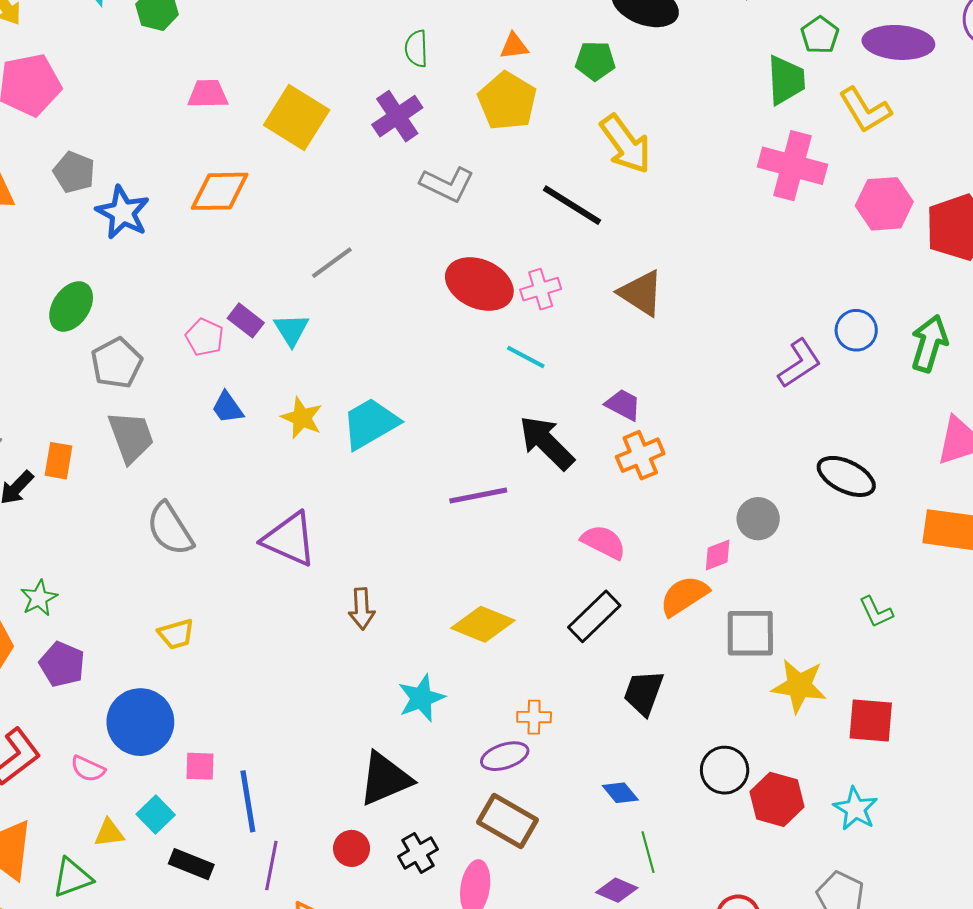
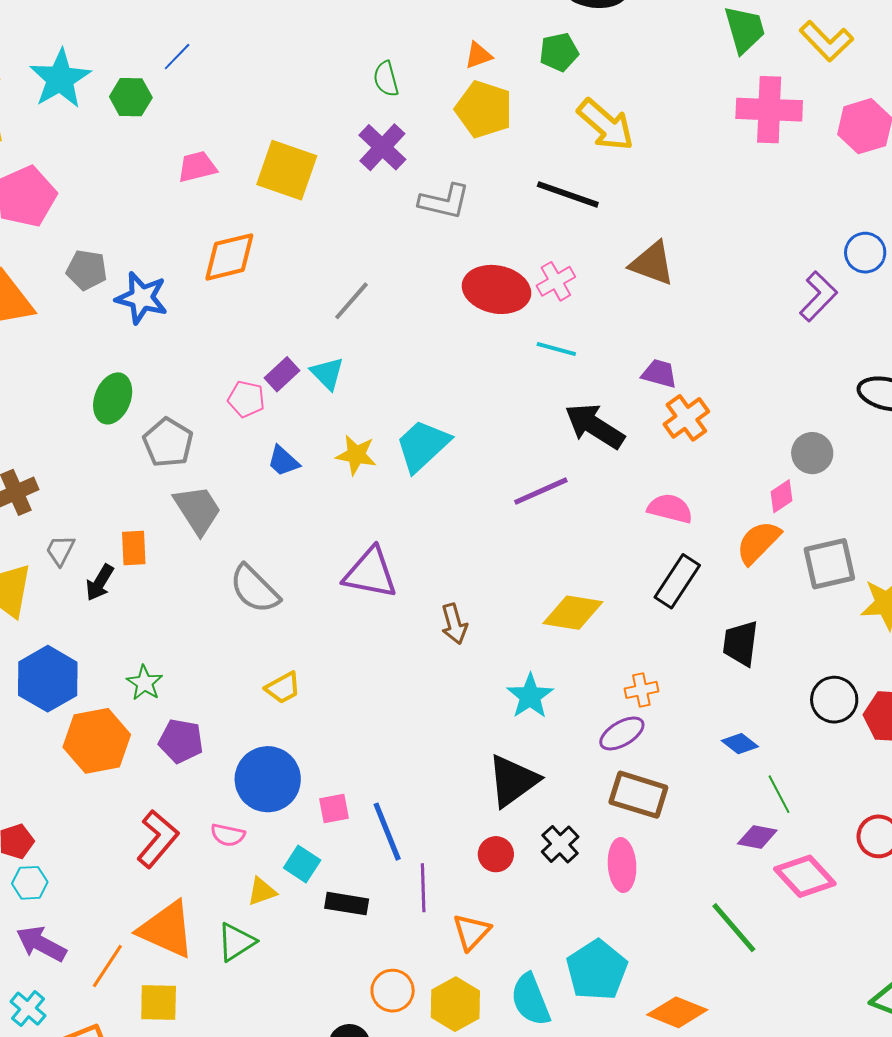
purple rectangle: (246, 320) -> (282, 374), turned -68

